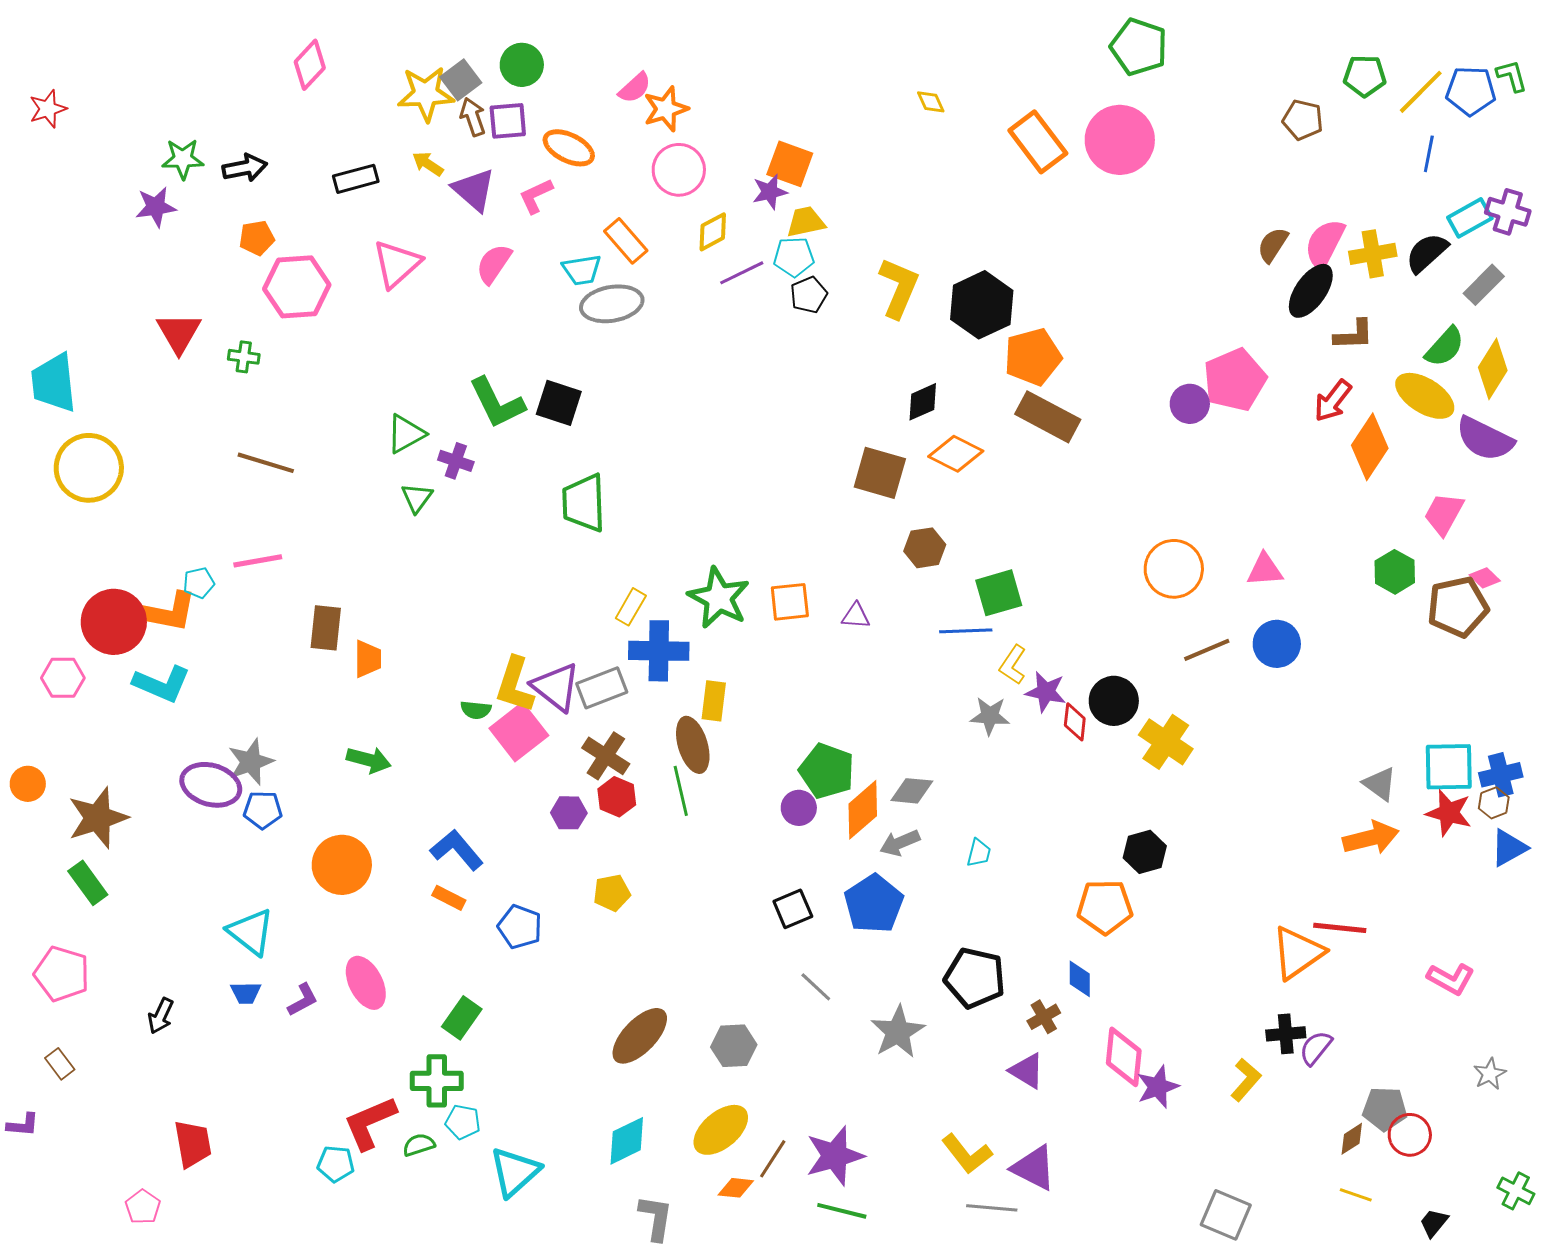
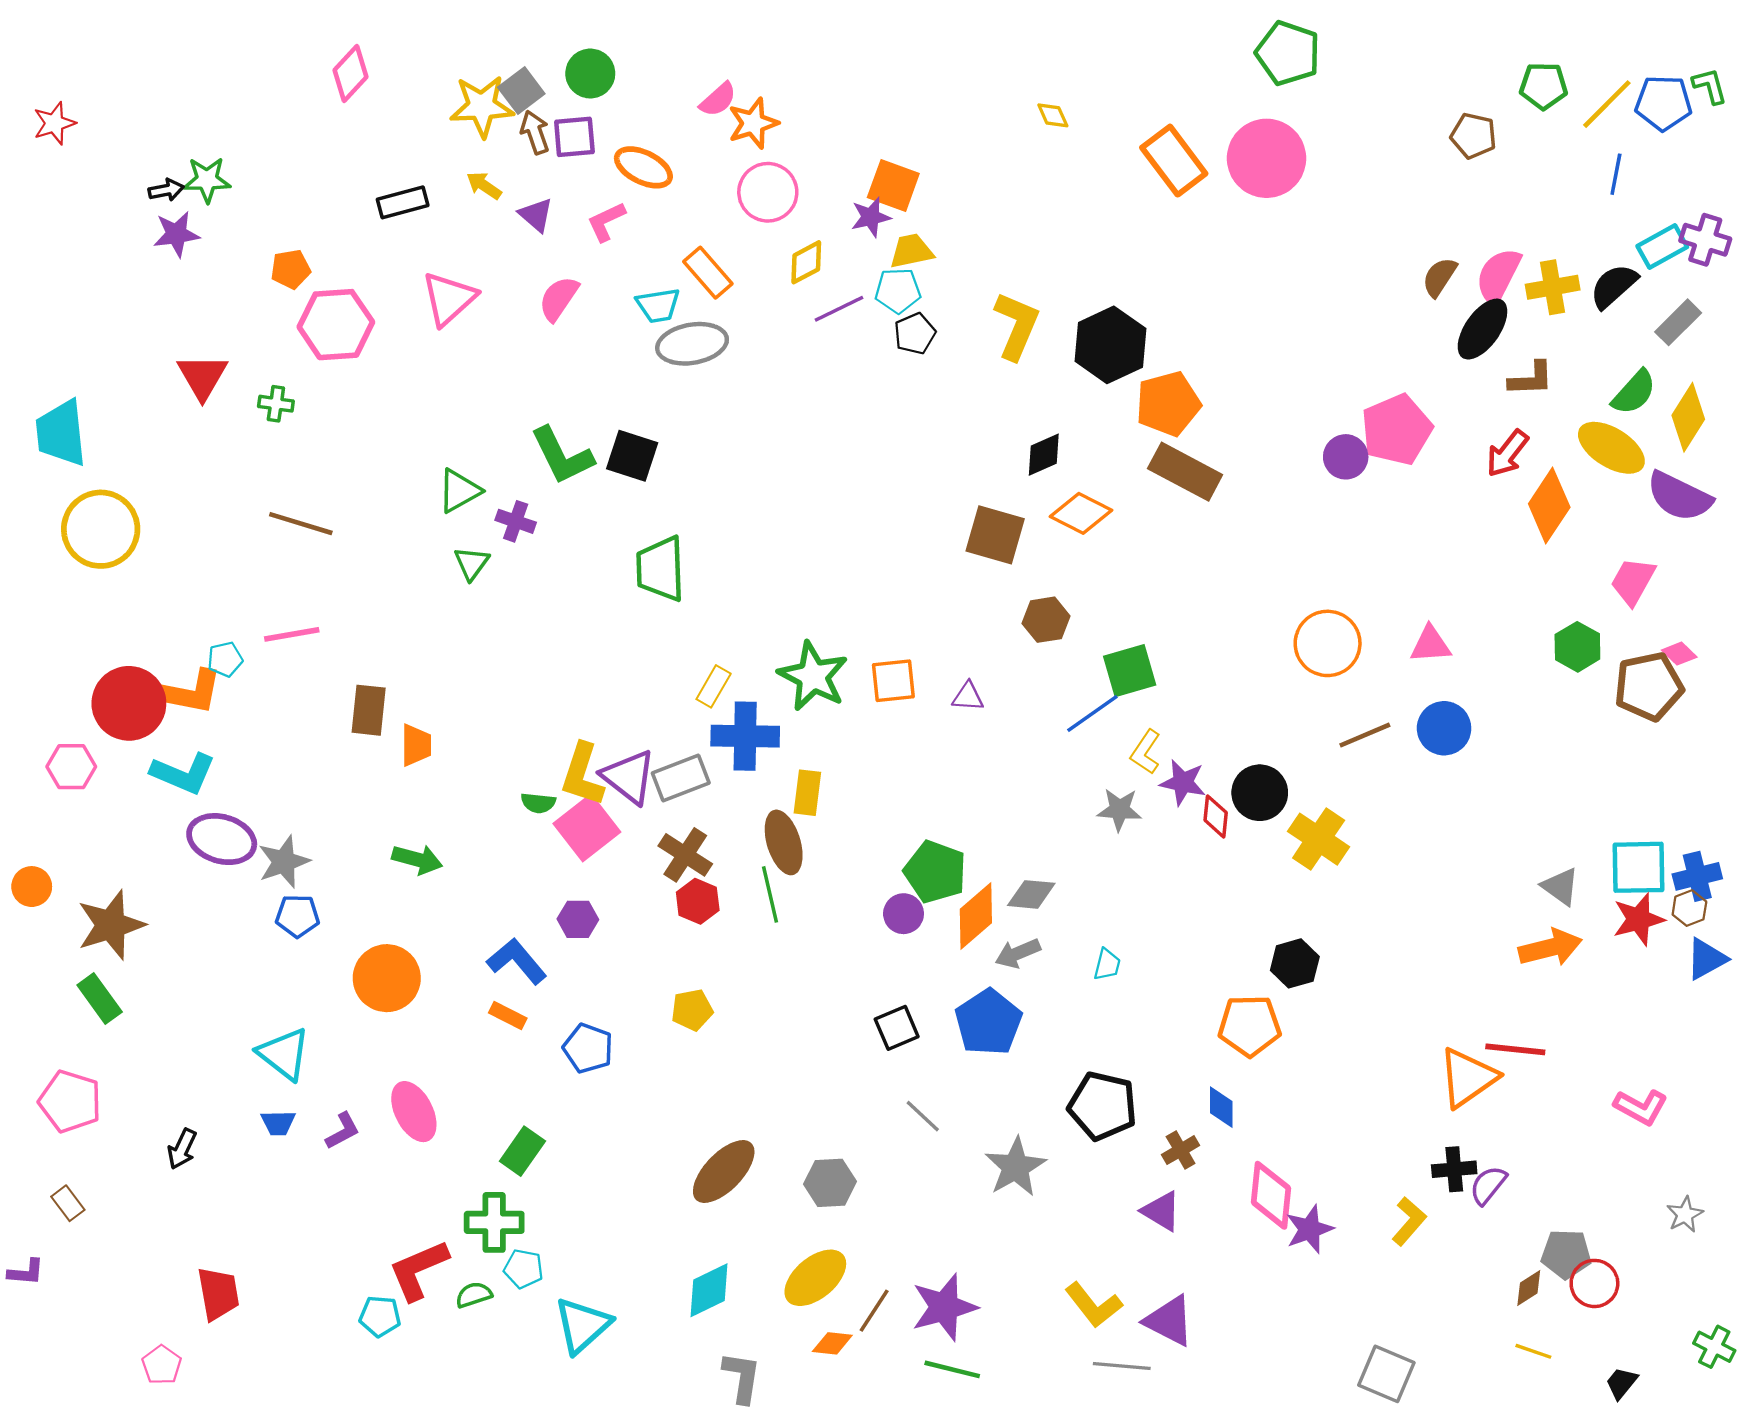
black arrow: (245, 168) -> (166, 190), moved, size x0.7
purple triangle: (474, 190) -> (536, 215), size x0.7
blue line: (966, 631) -> (1092, 714), turned -33
purple ellipse: (211, 785) -> (222, 839), moved
purple hexagon: (569, 813) -> (578, 919), moved
red star: (1449, 813) -> (1639, 919), turned -30

